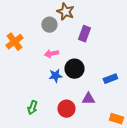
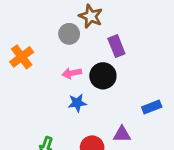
purple rectangle: (84, 34) -> (116, 46), turned -42
black circle: (74, 69) -> (103, 76), moved

